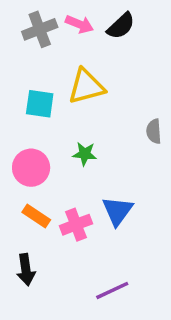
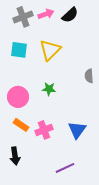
pink arrow: (79, 24) -> (46, 14), turned -42
yellow triangle: (86, 86) -> (50, 50), turned -30
cyan square: (40, 104) -> (19, 50), moved
blue triangle: (117, 211) -> (77, 130), moved

